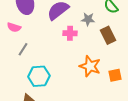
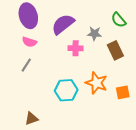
pink semicircle: (14, 27) -> (29, 42), moved
cyan hexagon: (39, 76) -> (66, 90), moved

